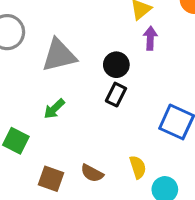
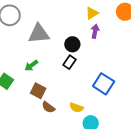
yellow semicircle: (138, 167) -> (76, 108), turned 120
brown square: (51, 179) -> (38, 91), moved

